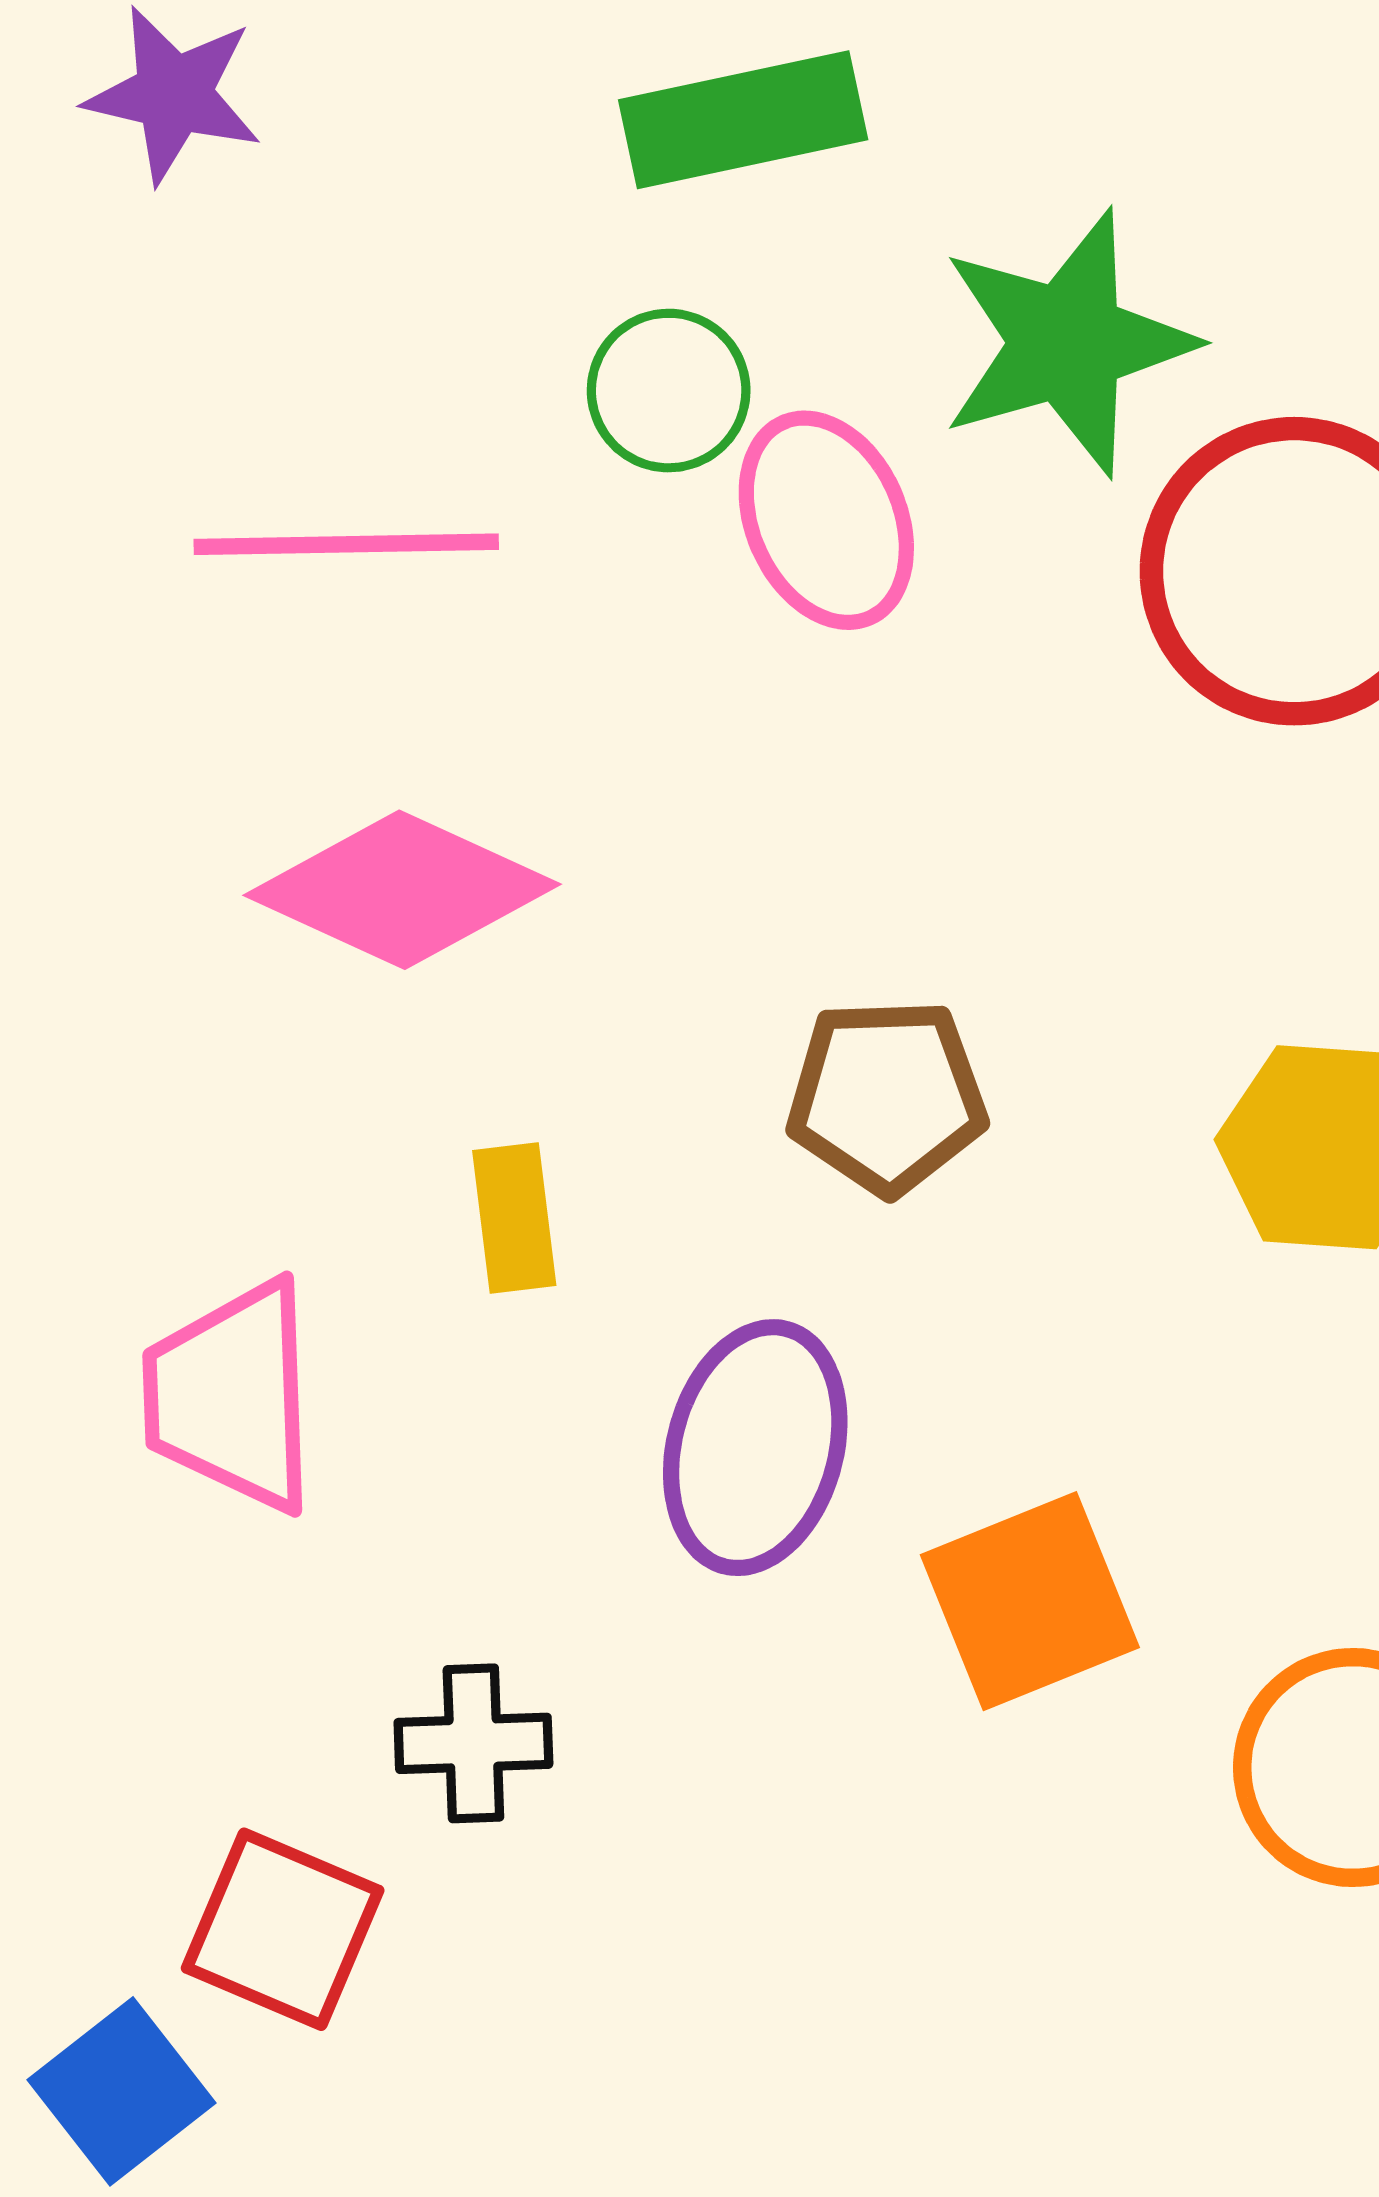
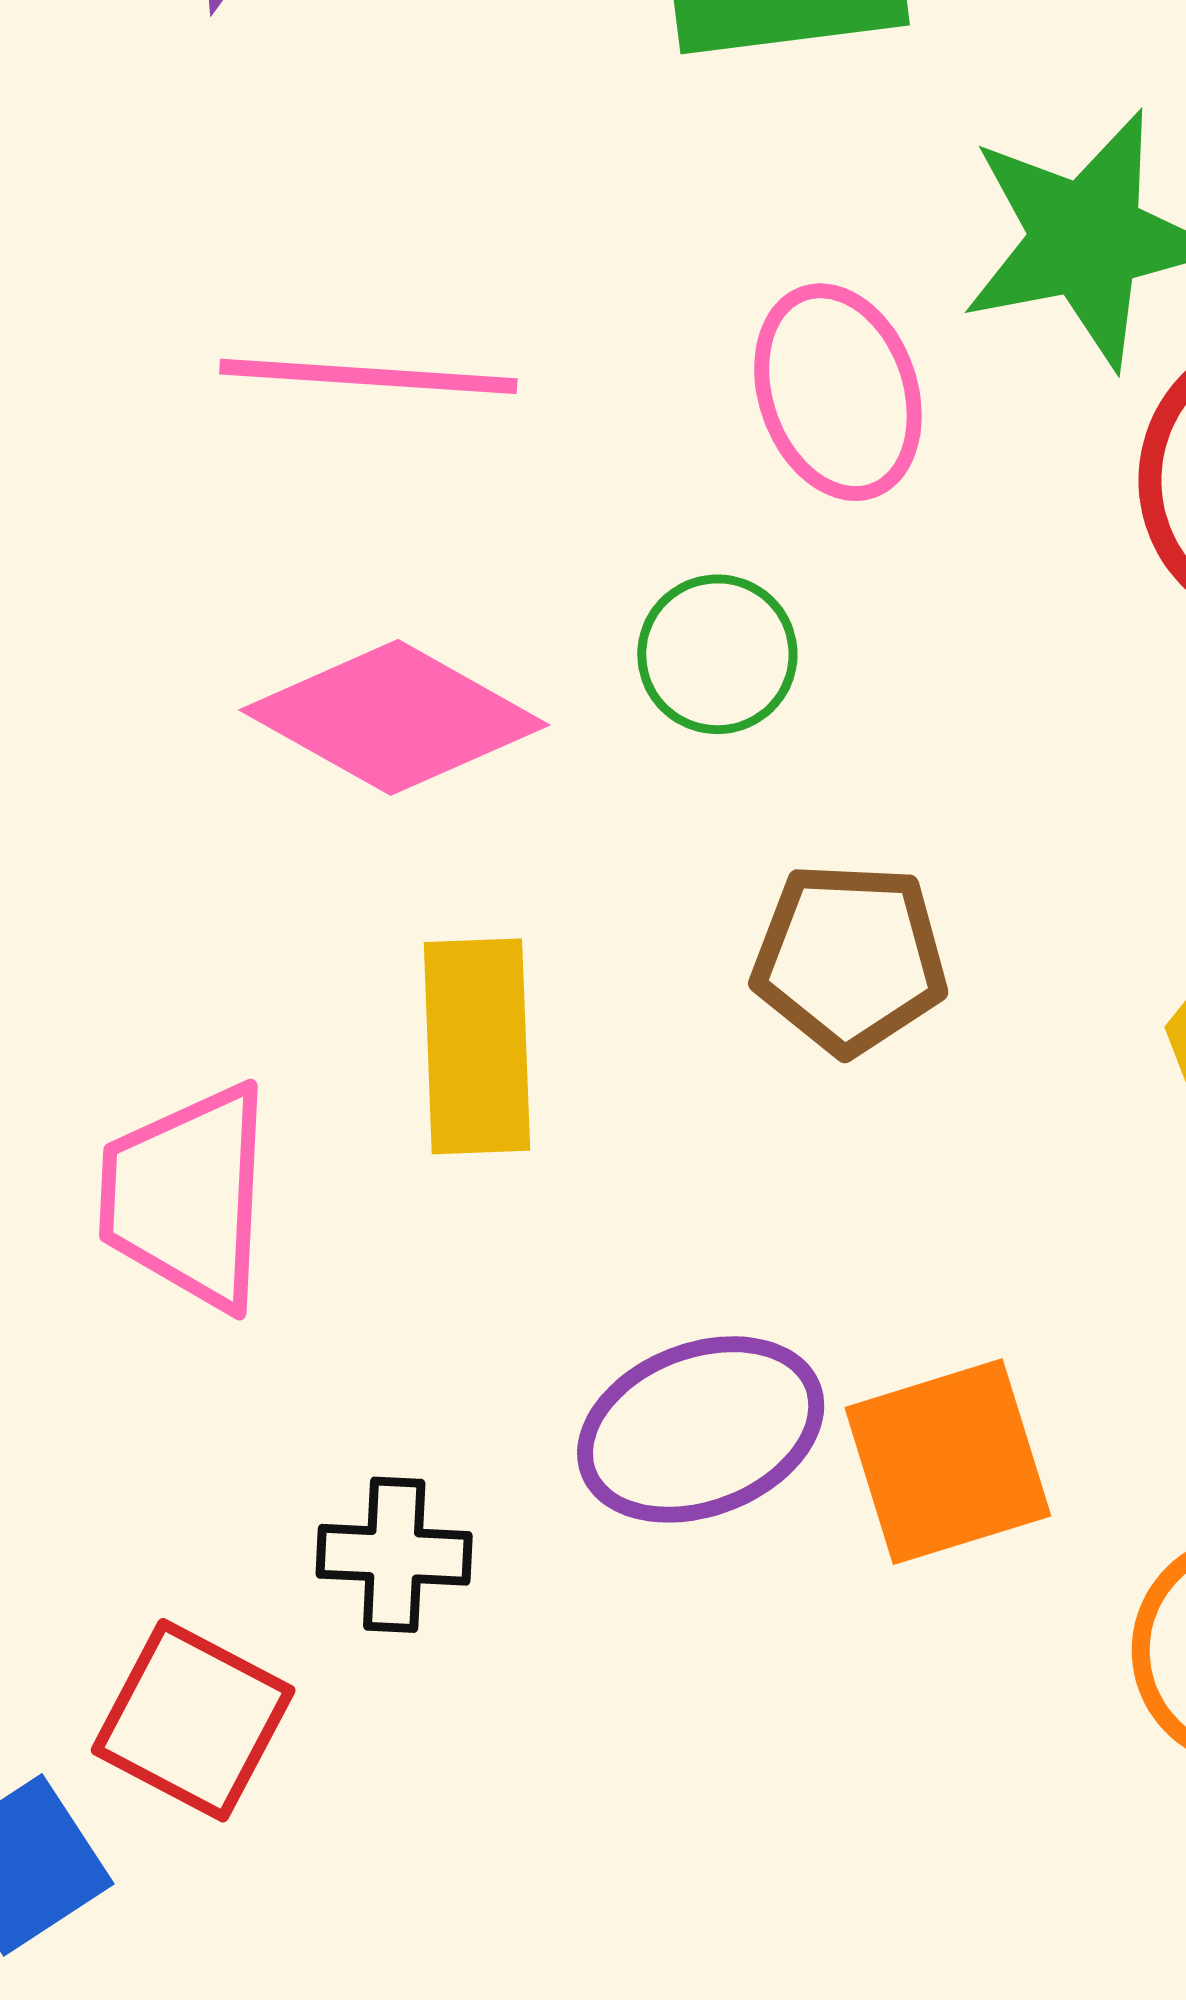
green circle: (669, 391) -> (717, 654), moved
yellow rectangle: (514, 1218) -> (477, 1046), size x1.5
purple ellipse: (755, 1448) -> (701, 1429), moved, turned 49

